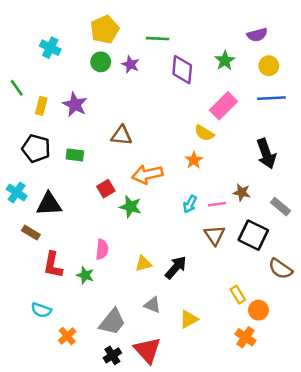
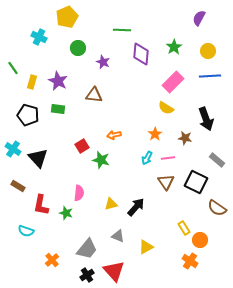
yellow pentagon: (105, 30) -> (67, 17), moved
purple semicircle: (257, 35) -> (199, 18), moved, turned 133
purple star: (130, 64) -> (103, 62), moved
yellow semicircle: (204, 133) -> (166, 108), moved
brown triangle: (121, 136) -> (94, 95), moved
green rectangle: (75, 155) -> (58, 109), moved
orange star: (194, 160) -> (155, 134), moved
orange arrow: (147, 174) -> (114, 135), size x0.6
brown star: (242, 192) -> (185, 138), moved
black triangle: (49, 204) -> (38, 158), turned 50
brown rectangle: (31, 233) -> (18, 186), moved
cyan semicircle: (41, 310) -> (26, 231), moved

